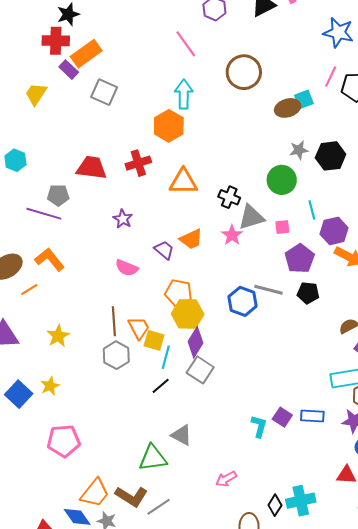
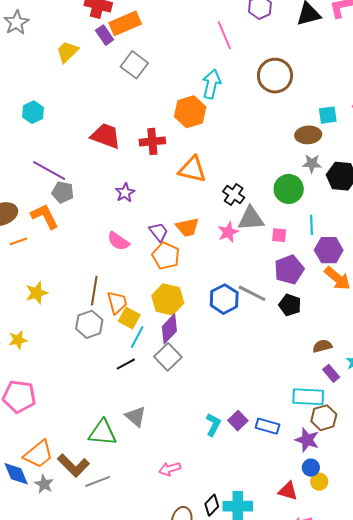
brown ellipse: (288, 108) -> (308, 135), moved
gray pentagon: (58, 195) -> (63, 192), moved
orange pentagon: (178, 293) -> (166, 256), moved

